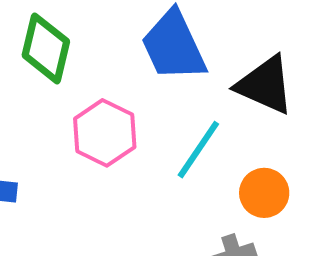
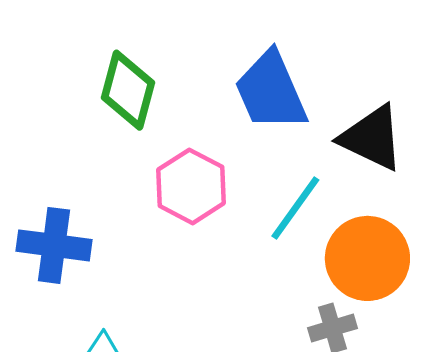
orange circle: (264, 193) -> (367, 258), size x1.5

